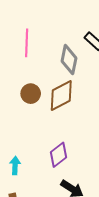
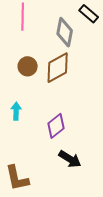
cyan arrow: (15, 166) -> (16, 111), moved

